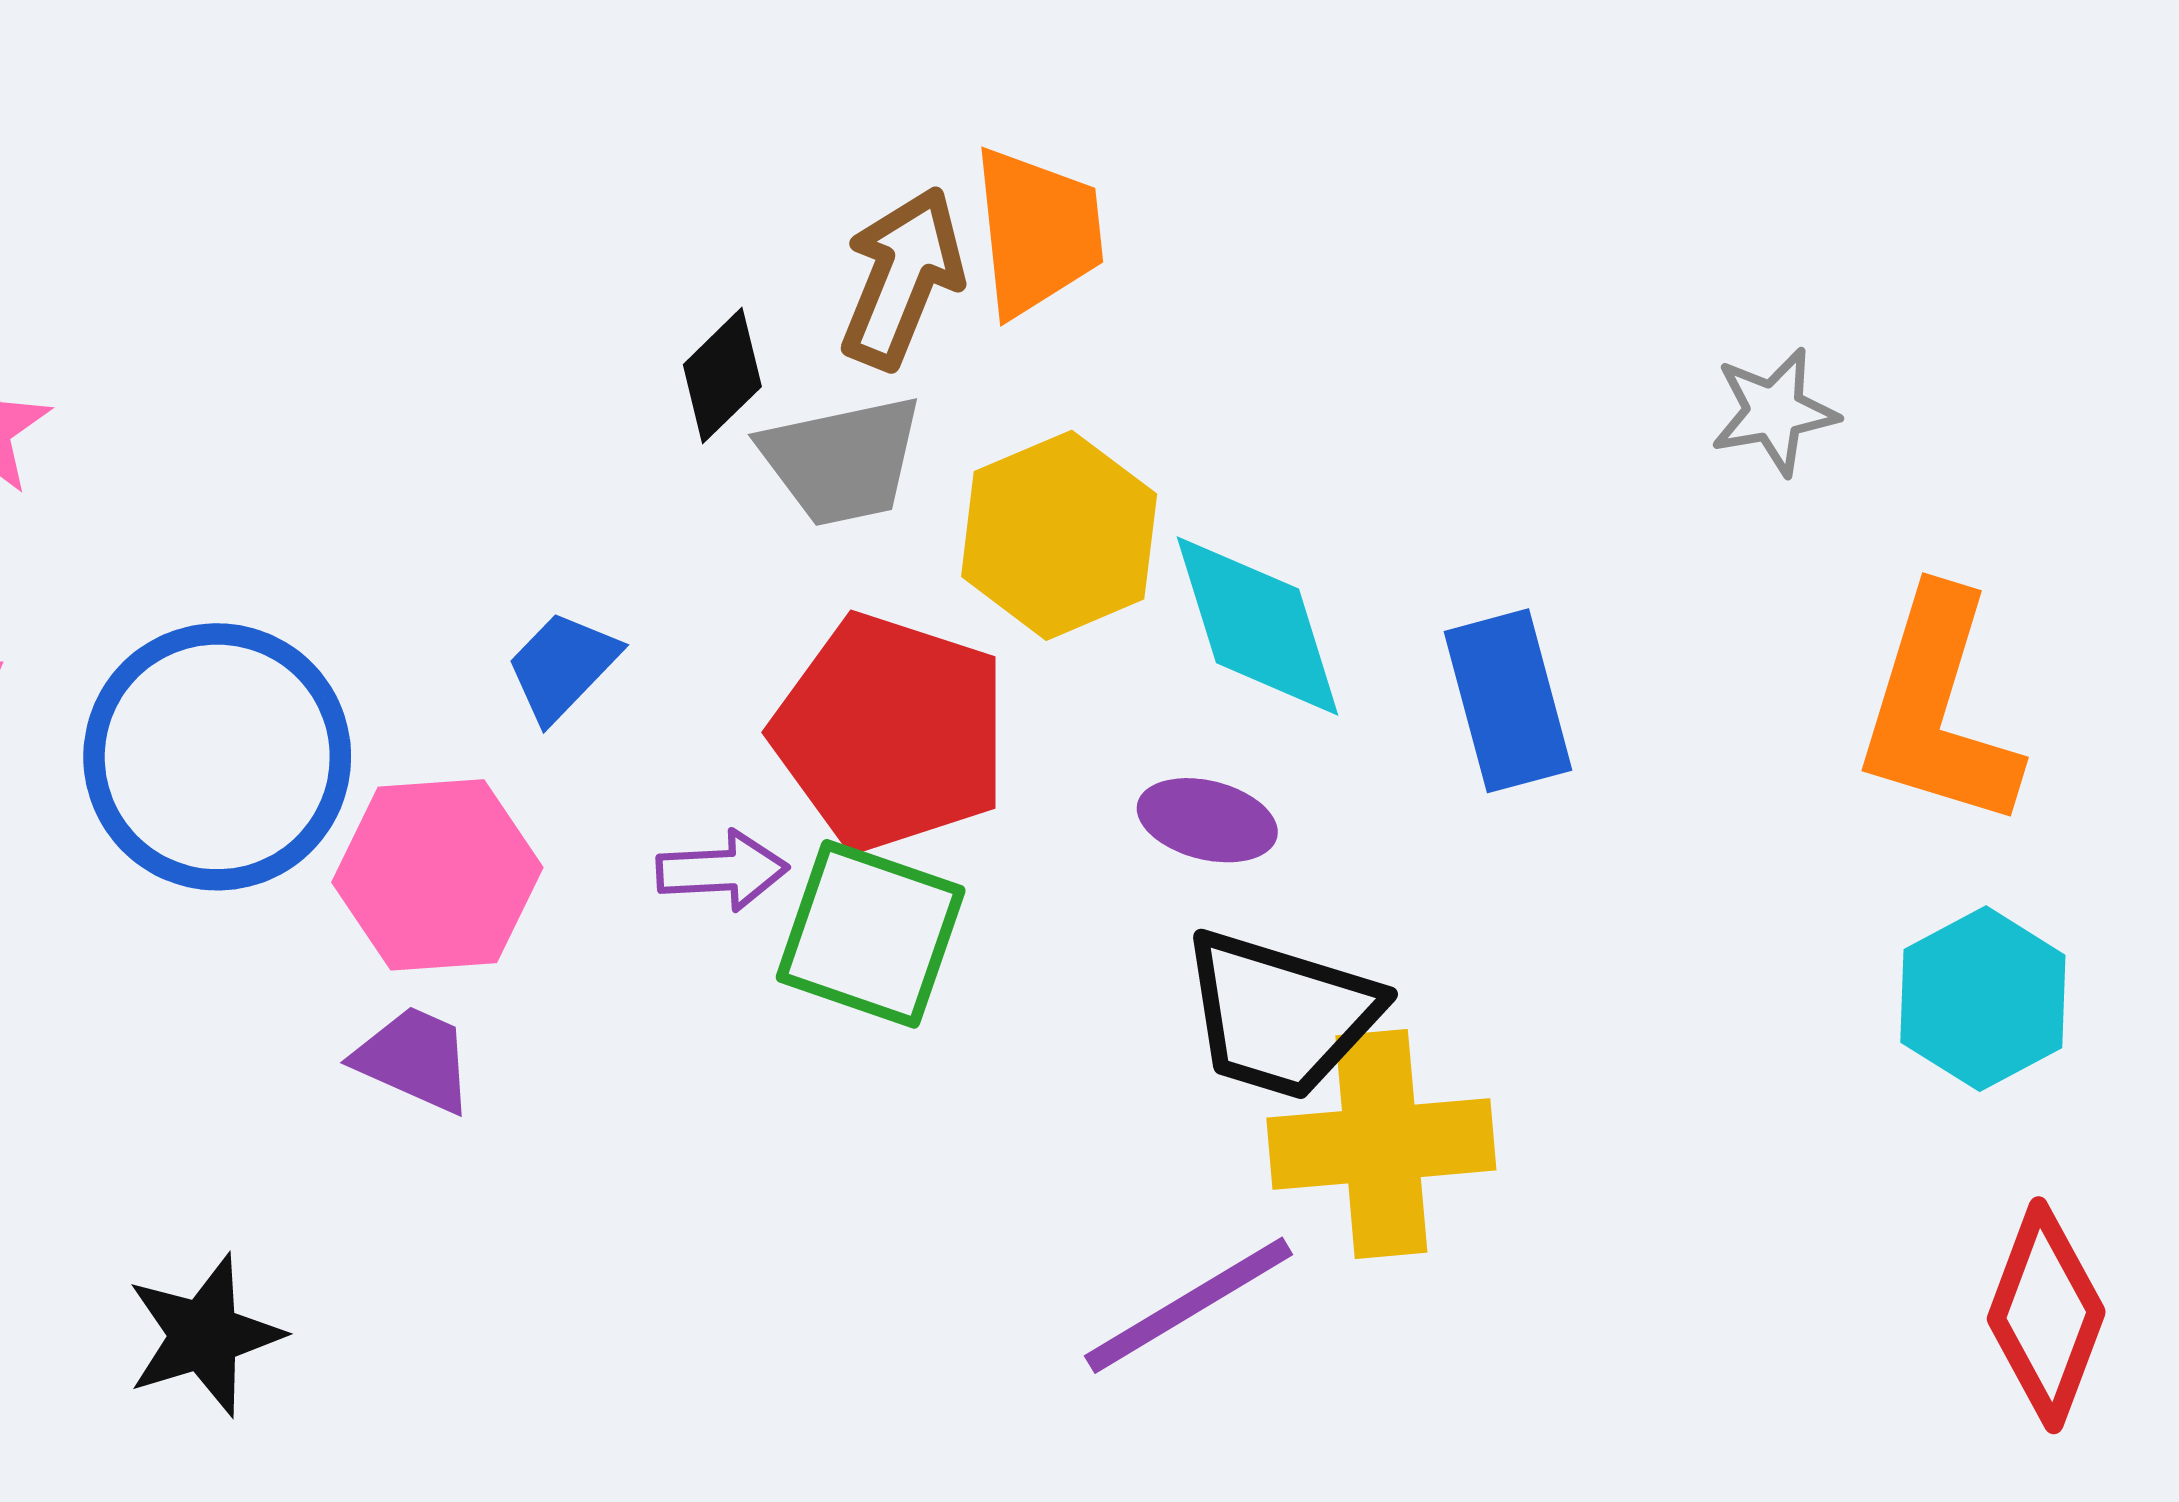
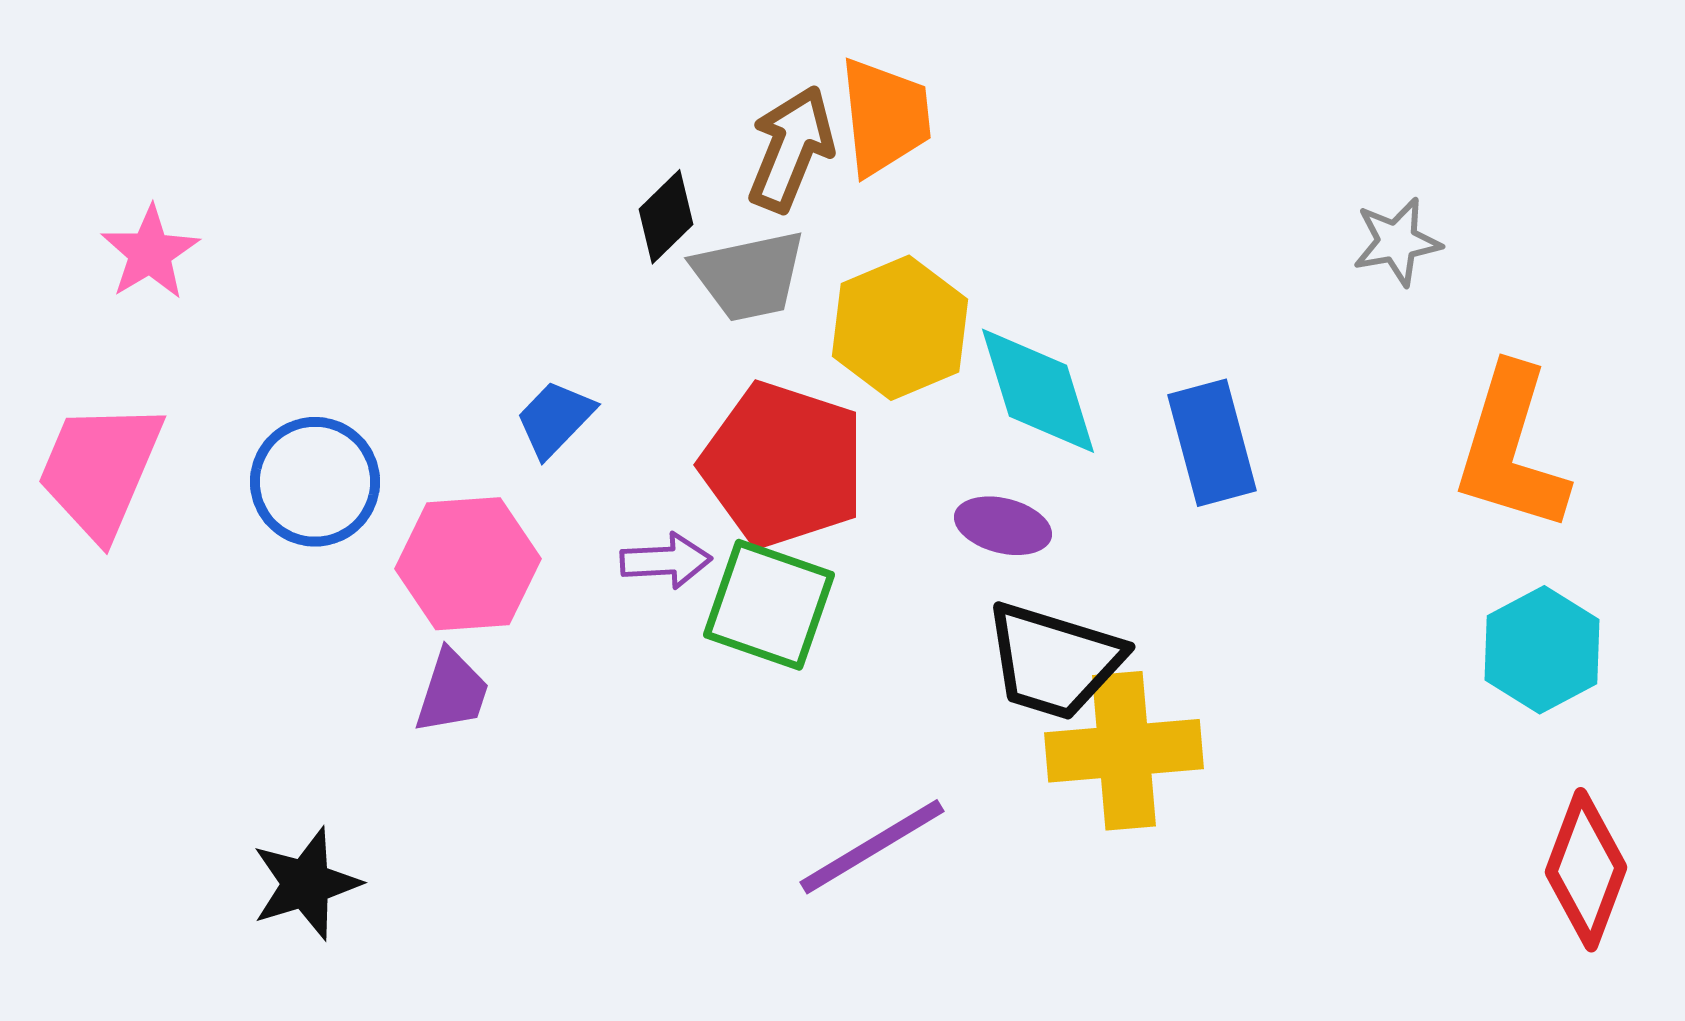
blue circle: (217, 757) -> (315, 482), size x0.7
purple trapezoid: (414, 1059) -> (452, 692), turned 84
purple line: (1189, 1305) -> (872, 847), moved

